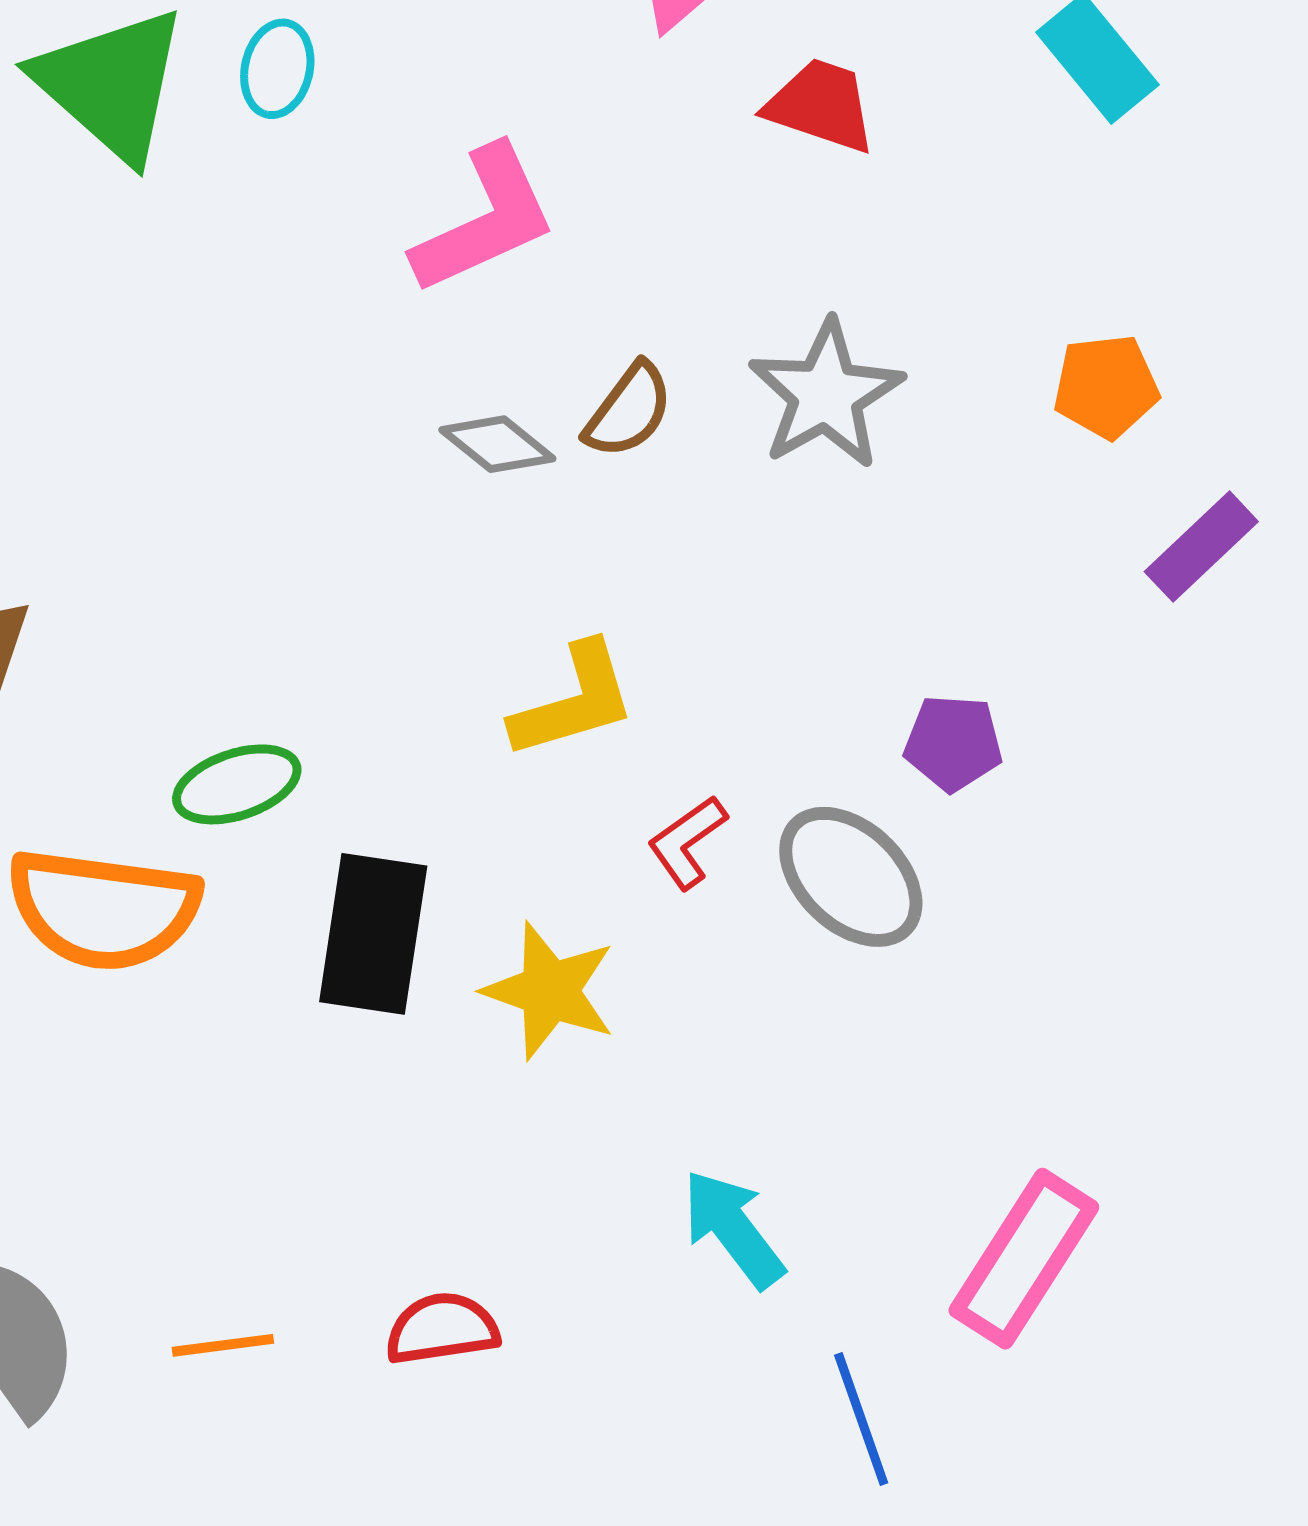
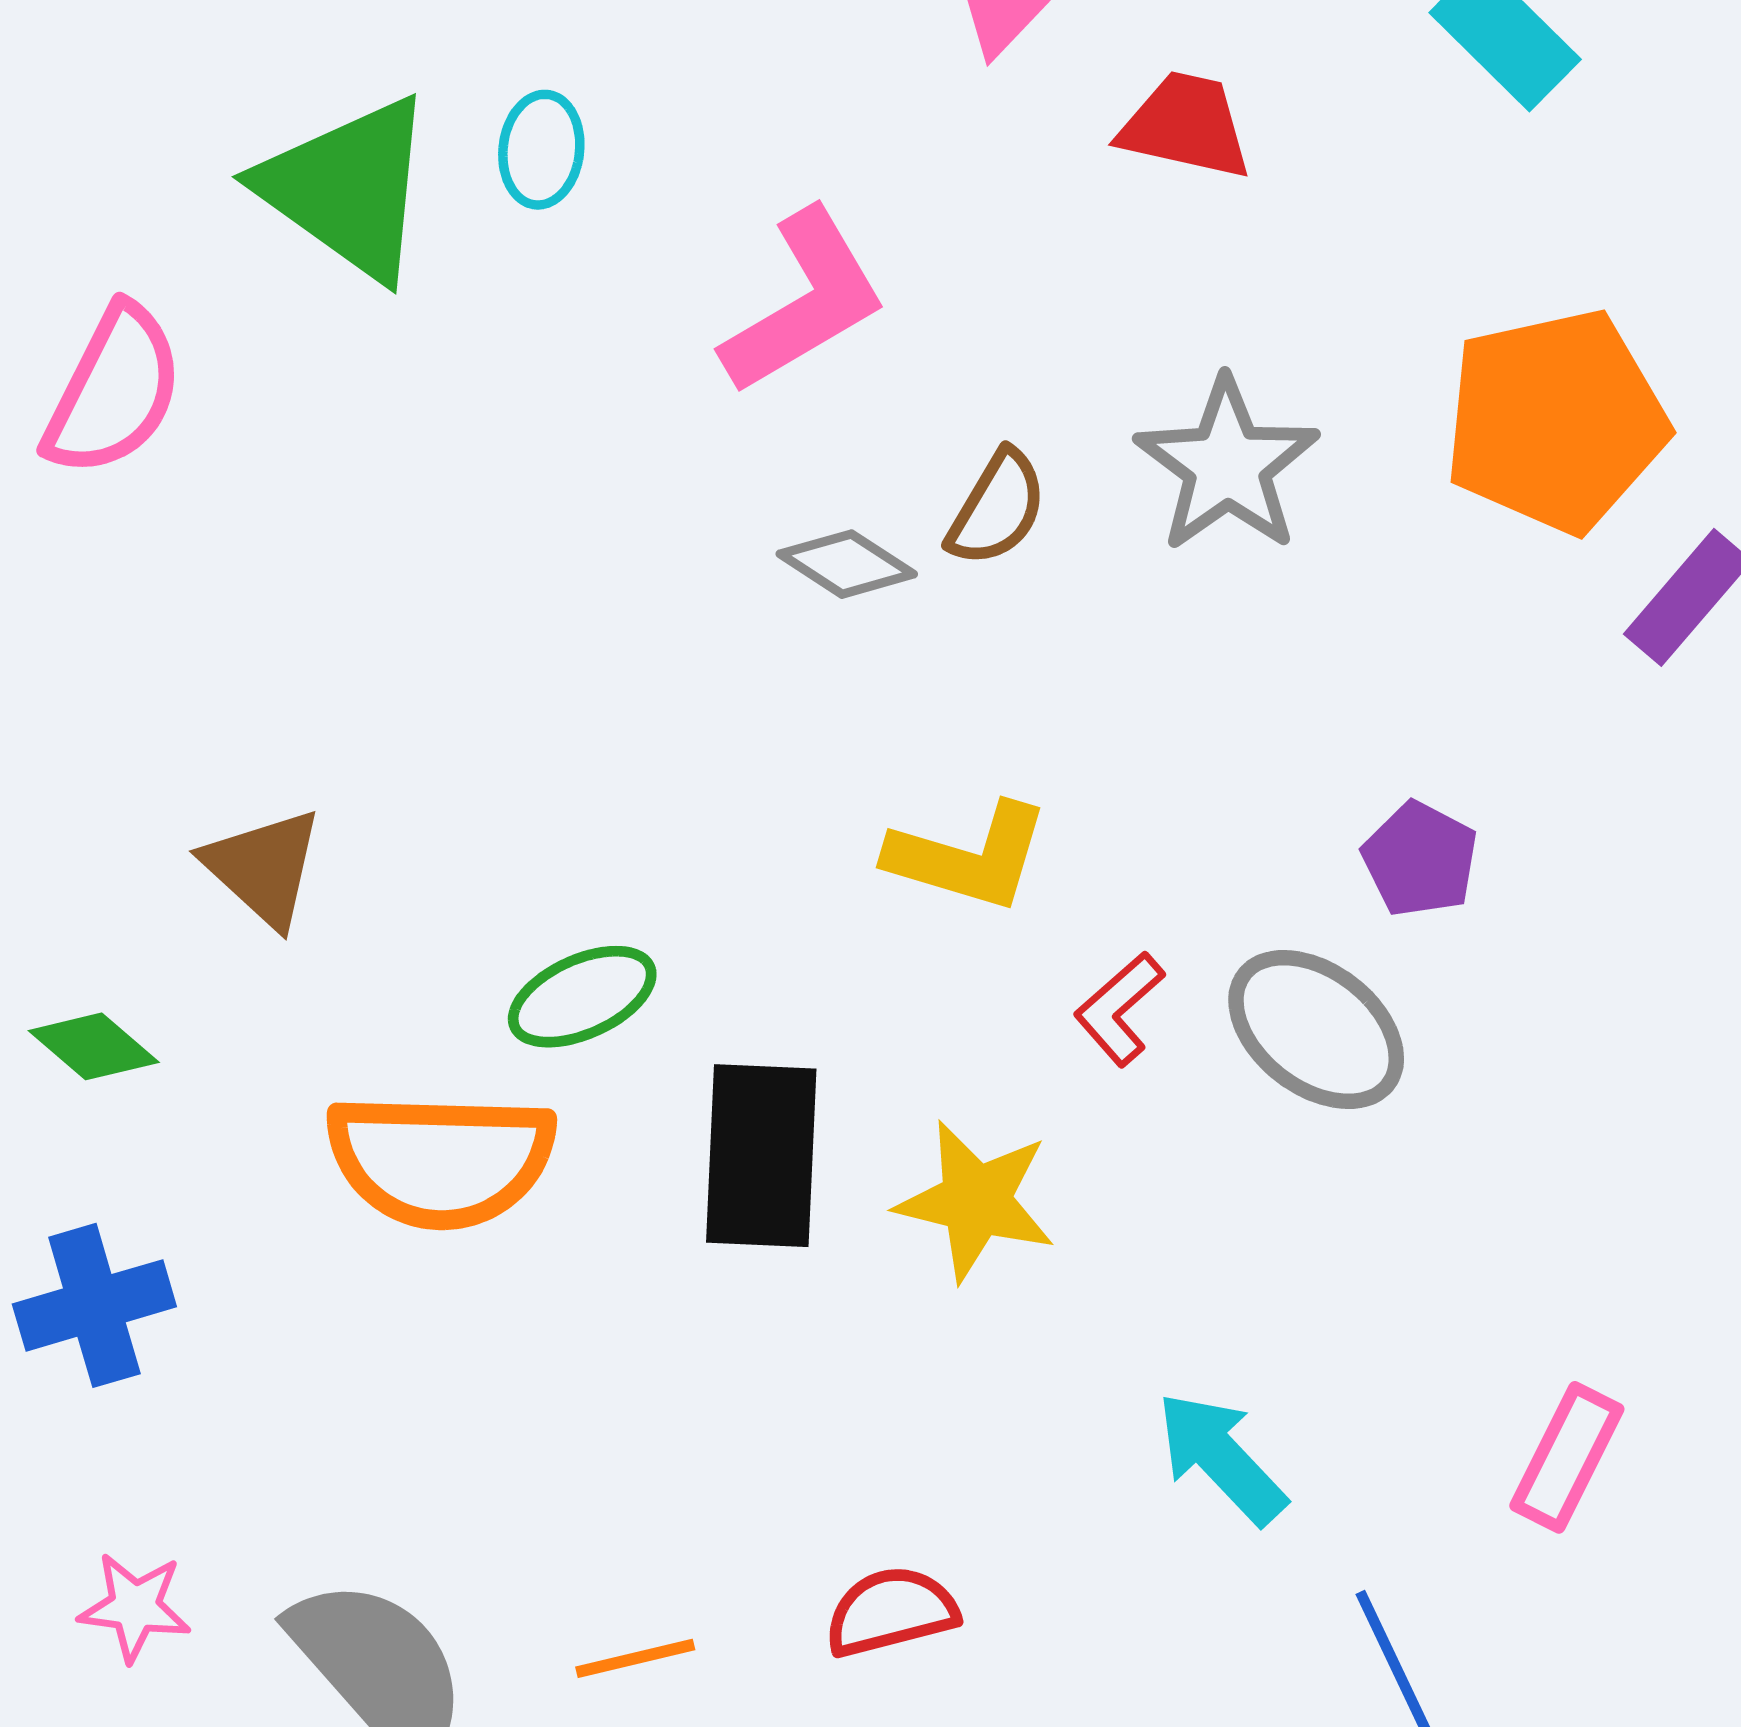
orange pentagon: (1106, 387) -> (1556, 421), size x1.8
yellow L-shape: (574, 701) -> (968, 857), turned 39
purple pentagon: (953, 743) -> (1420, 859), turned 30
pink rectangle: (1024, 1259) -> (1567, 1457), size x0.7

